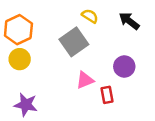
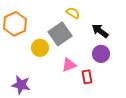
black arrow: (129, 21) -> (100, 31), moved
yellow circle: (20, 59) -> (40, 48), moved

